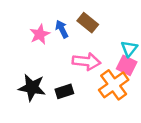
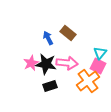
pink star: (40, 34) -> (31, 63), moved
black star: (32, 87) -> (46, 64), moved

